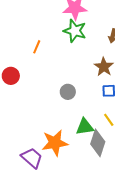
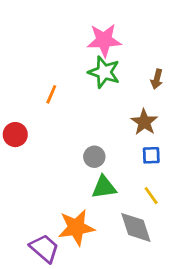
green triangle: (85, 127) -> (104, 187), moved
gray diamond: (98, 143) -> (136, 227), turned -36

